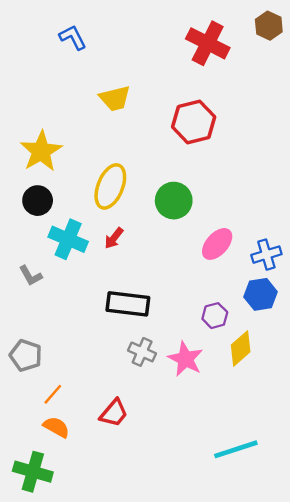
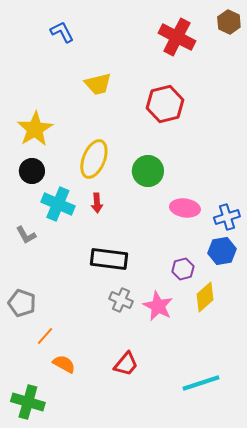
red arrow: (114, 238) -> (97, 203), turned -42
pink ellipse: (217, 244) -> (185, 208), turned 56
red trapezoid: (114, 413) -> (126, 364), moved
orange semicircle: (56, 427) -> (64, 364), moved

